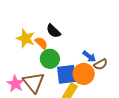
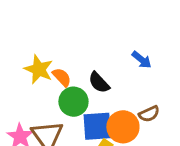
black semicircle: (53, 31) -> (99, 82), moved
blue arrow: (89, 56) -> (142, 60), moved

